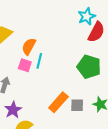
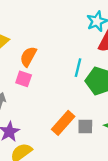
cyan line: (39, 61) -> (78, 68), moved

